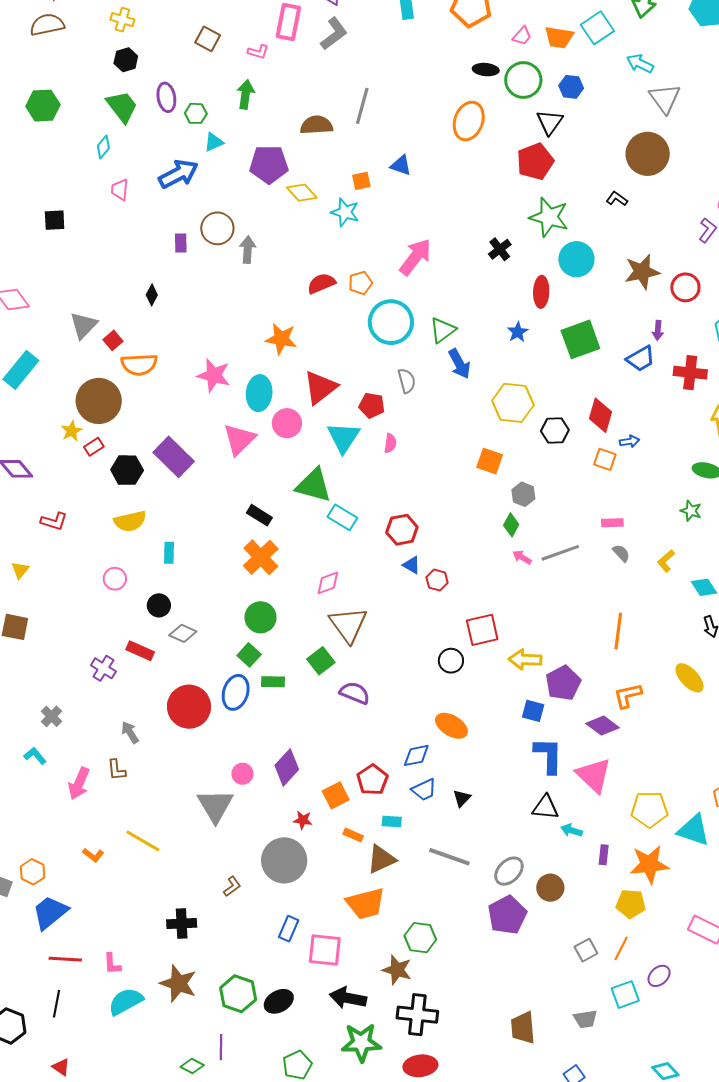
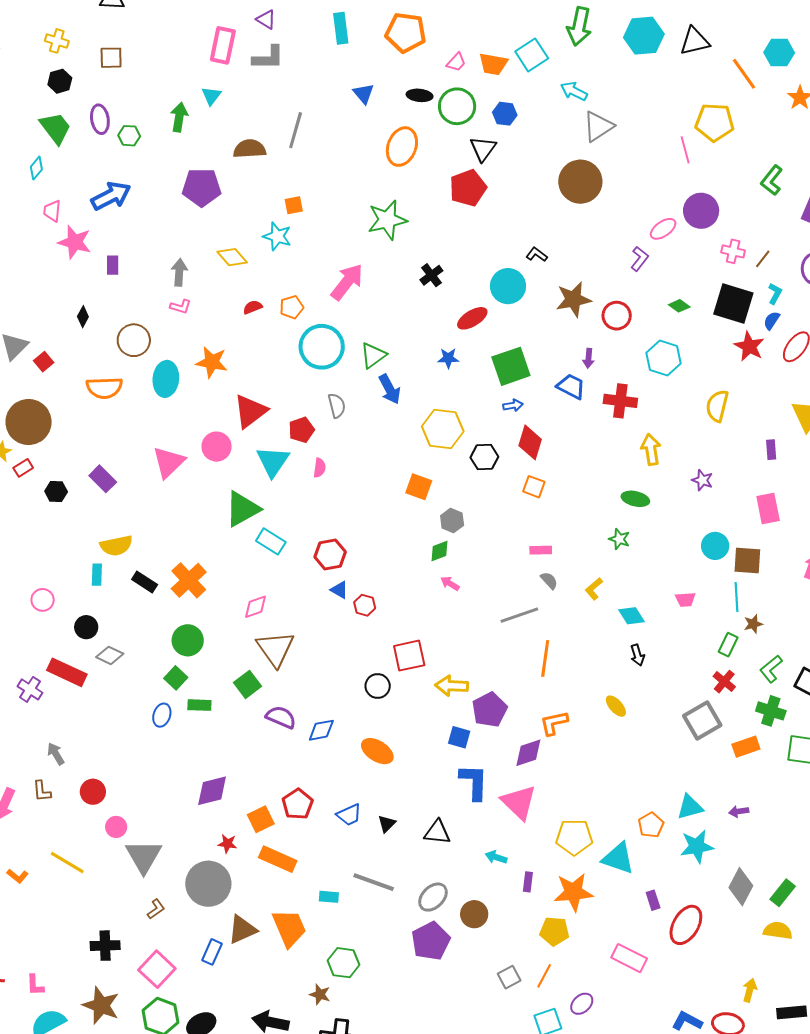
gray L-shape: (334, 34) -> (268, 58), turned 36
brown square: (208, 39) -> (111, 58), moved, turned -30
pink L-shape: (258, 52) -> (181, 307), moved
gray triangle: (665, 98) -> (598, 126), turned 32
cyan triangle: (214, 142) -> (211, 96), moved, turned -30
blue triangle: (401, 165) -> (364, 94), moved, turned 30
yellow diamond: (302, 193) -> (232, 257), moved
black L-shape: (617, 199) -> (537, 254), moved
green star: (549, 217) -> (387, 220), moved, turned -30
brown circle: (217, 228) -> (134, 340), moved
red semicircle: (321, 283) -> (253, 307), size x0.7
red ellipse: (541, 292) -> (472, 318), turned 56
blue star: (518, 332) -> (448, 358), turned 30
blue trapezoid: (641, 359) -> (571, 386), turned -124
orange semicircle: (139, 364) -> (104, 388), moved
pink star: (214, 375) -> (75, 242), moved
cyan ellipse: (259, 393) -> (166, 379), moved
red pentagon: (372, 405) -> (301, 430), turned -30
blue arrow: (630, 441) -> (513, 405), moved
purple rectangle: (174, 457) -> (103, 479), size x0.7
black hexagon: (127, 470) -> (56, 491), size x0.7
green triangle: (314, 485) -> (242, 509), turned -45
black rectangle: (259, 515) -> (145, 582), moved
yellow semicircle: (130, 521) -> (116, 546), moved
green diamond: (511, 525) -> (440, 551), turned 40
gray line: (560, 553) -> (519, 615), moved
red rectangle: (140, 651) -> (67, 672), size x1.4
yellow ellipse: (689, 678) -> (616, 706), size x0.7
blue ellipse: (236, 692) -> (162, 715), size x0.7
red circle: (189, 707) -> (93, 792), moved, size x0.6
purple diamond: (603, 726) -> (528, 753), turned -56
blue diamond: (416, 755) -> (321, 730), moved
purple diamond: (287, 767) -> (212, 791), turned 33
pink circle: (242, 774) -> (116, 827), moved
gray triangle: (215, 806) -> (144, 856), moved
black triangle: (545, 807) -> (437, 832), moved
cyan rectangle: (392, 822) -> (329, 897), moved
orange rectangle: (353, 835) -> (278, 859), size x1.8
brown triangle: (381, 859) -> (242, 929), moved
orange trapezoid: (366, 904) -> (289, 928), turned -99
pink square: (325, 950) -> (157, 969), moved, turned 36
brown star: (397, 970) -> (320, 994), size x0.7

